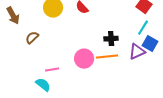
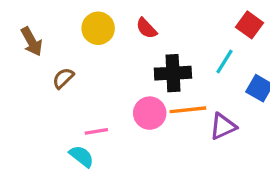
cyan line: (143, 28) -> (225, 62), moved
black cross: (111, 39) -> (173, 73), moved, size x1.5
purple triangle: (137, 52) -> (223, 126), moved

